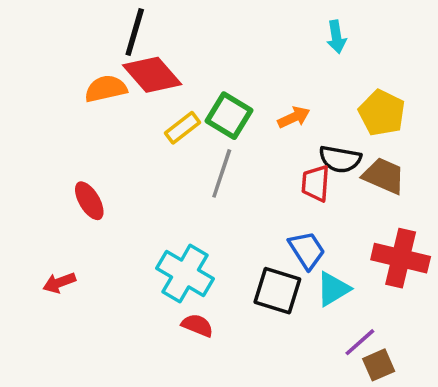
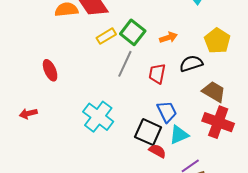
black semicircle: (340, 159) -> (191, 64), turned 145
brown trapezoid: (384, 176) -> (214, 92), moved
red trapezoid: (316, 183) -> (157, 74), moved
red semicircle: (197, 325) -> (157, 151), moved

